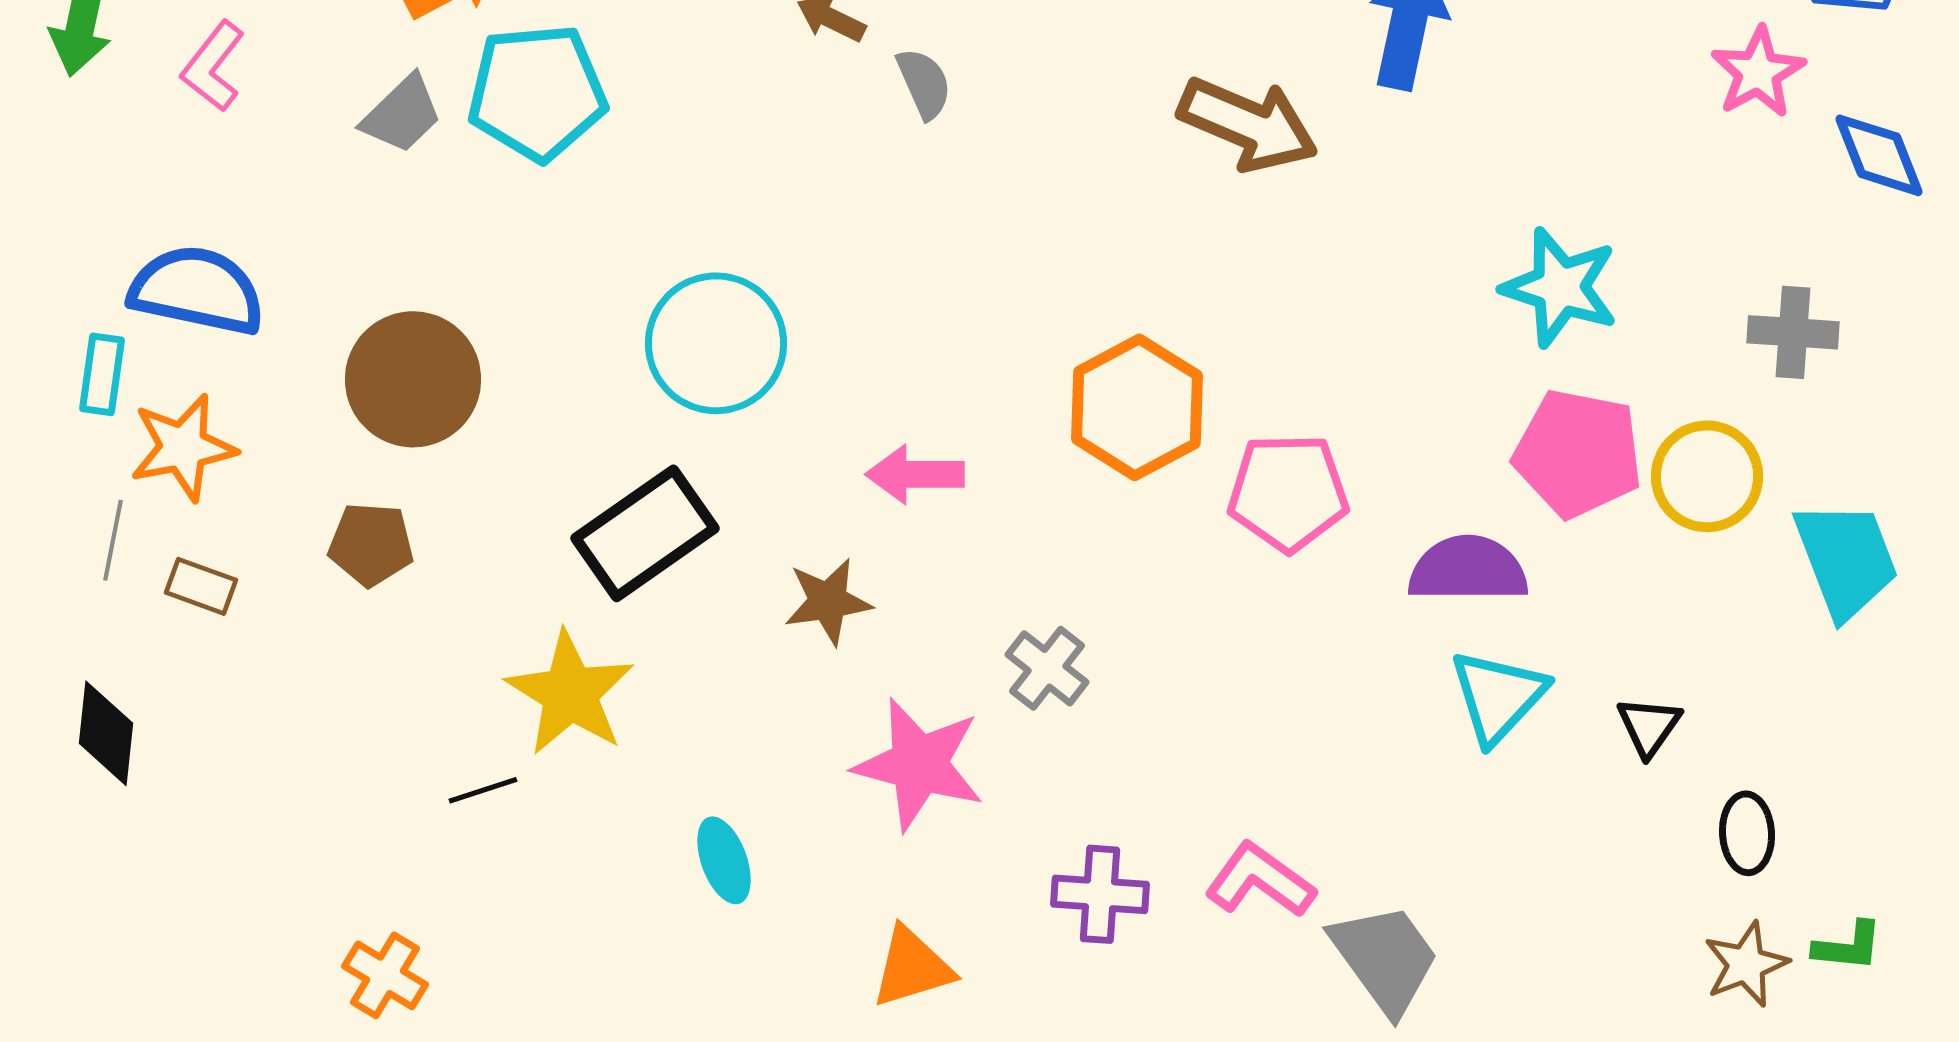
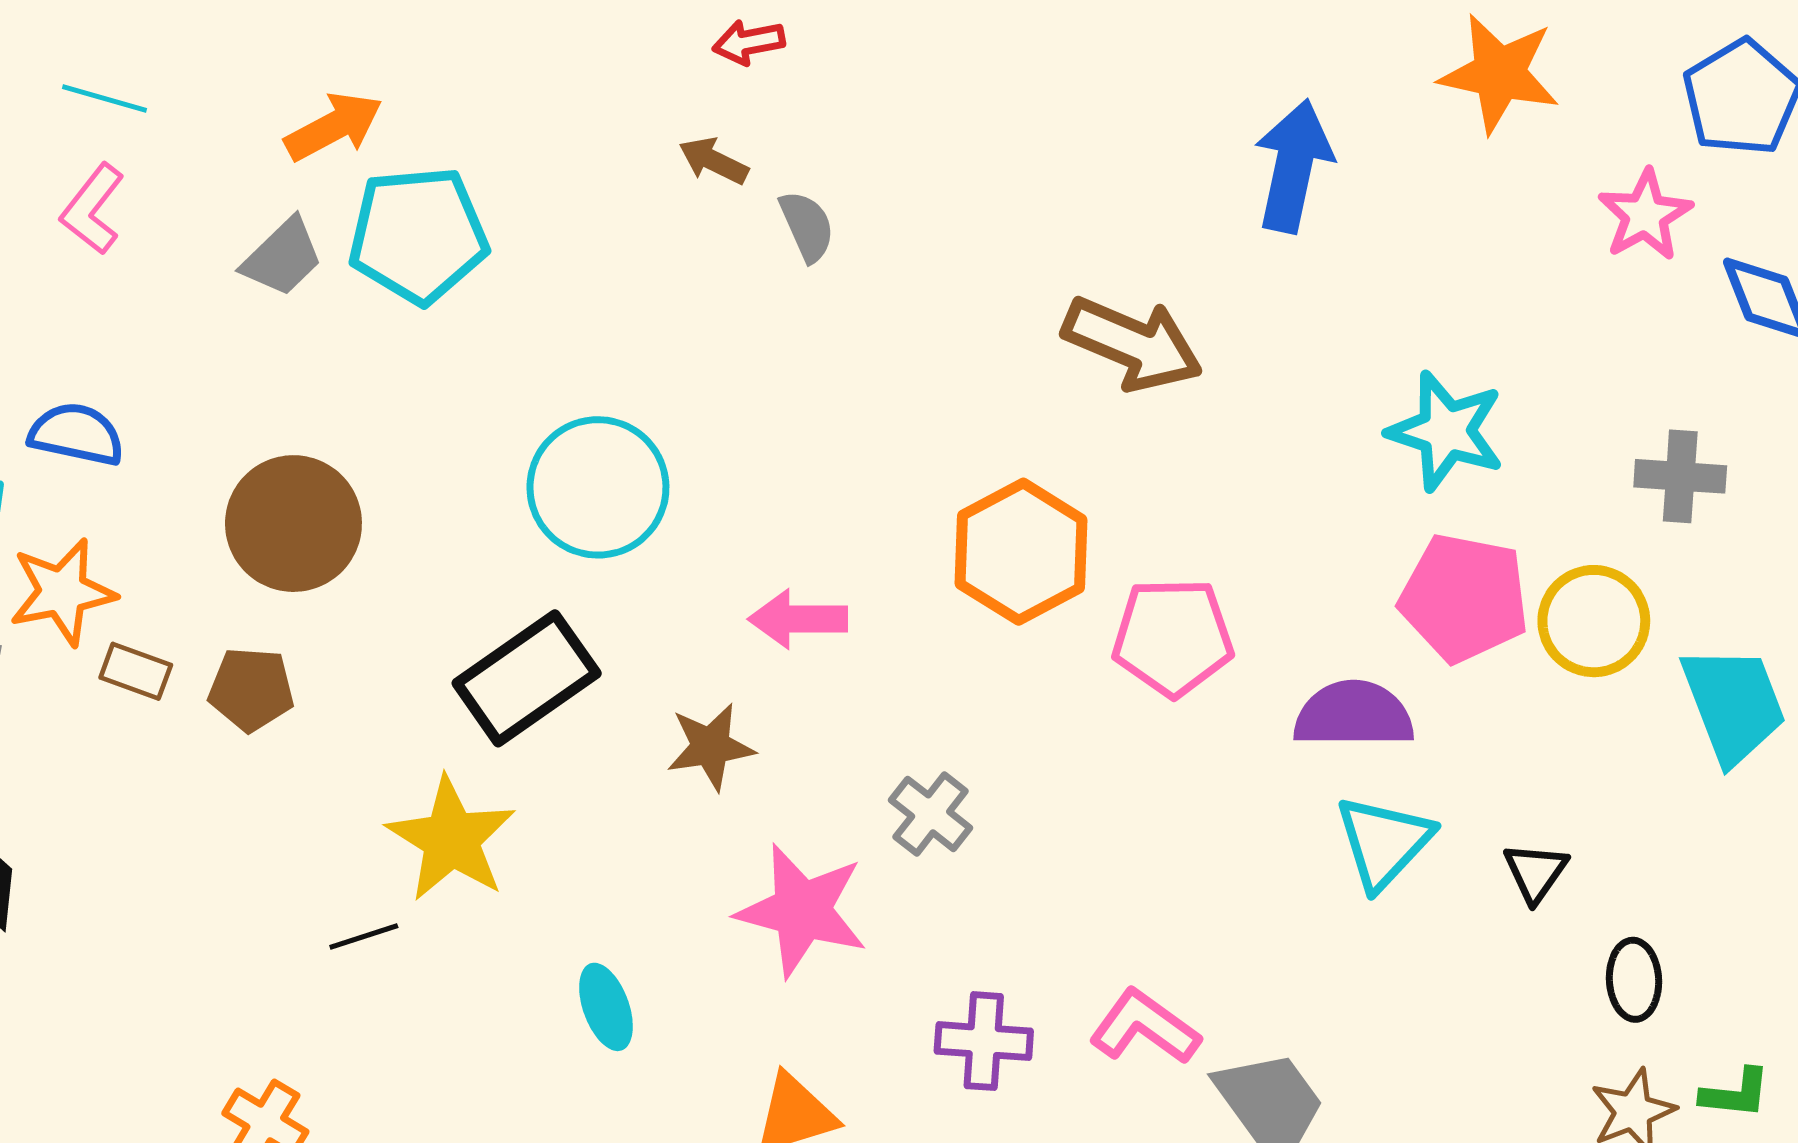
brown arrow: (1248, 124) -> (1133, 344), moved
blue semicircle: (197, 290) -> (76, 434), size x0.7
brown rectangle: (201, 586) -> (136, 671), moved

